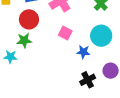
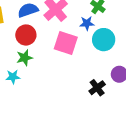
pink square: (65, 33) -> (66, 43), size x1.6
blue star: (83, 52) -> (87, 23), moved

